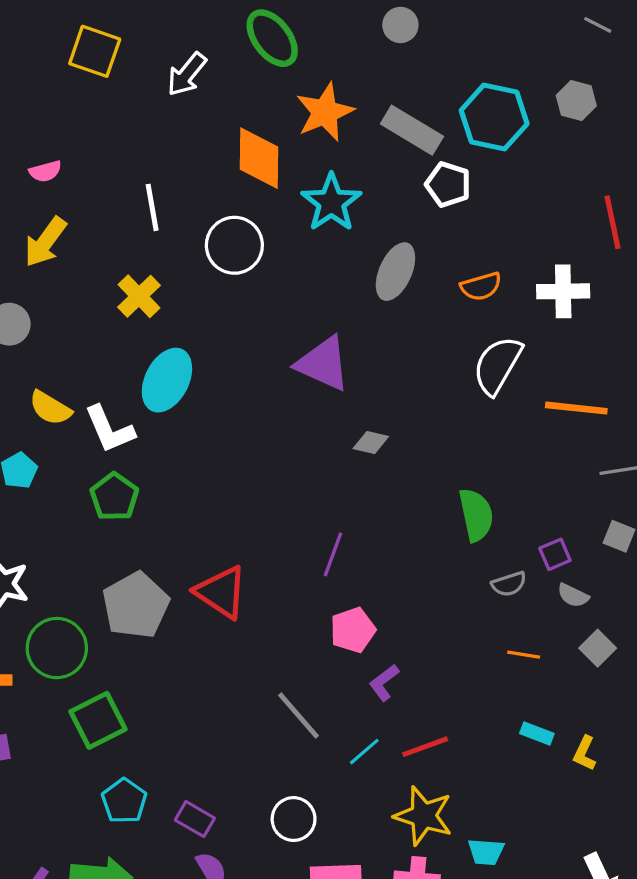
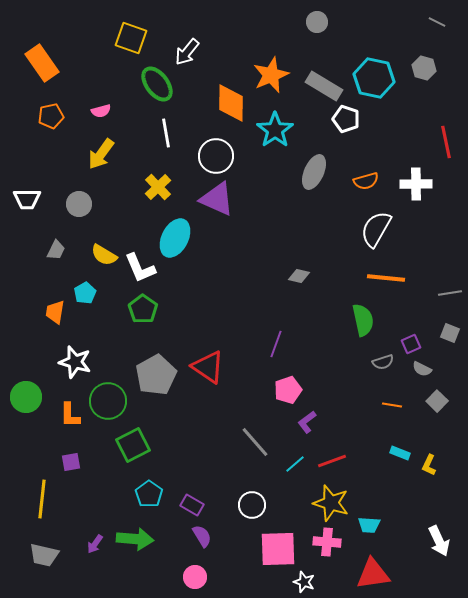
green ellipse: (272, 38) -> (157, 84), moved
purple triangle: (323, 364) -> (217, 199), moved
orange line: (576, 408) -> (386, 278), moved

